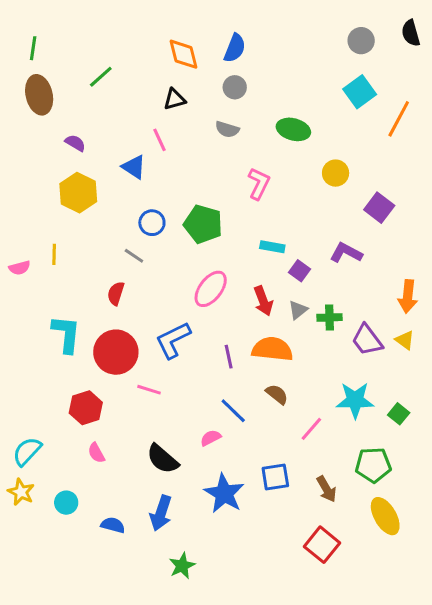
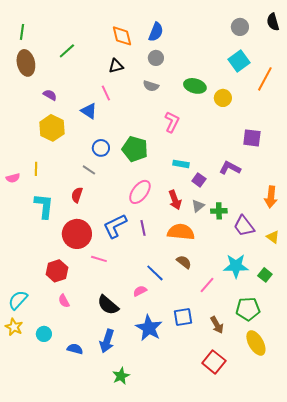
yellow circle: (336, 173) -> (223, 98), moved
purple square: (379, 208) -> (252, 138), turned -30
cyan L-shape: (66, 334) -> (44, 206), moved
yellow triangle: (405, 340) -> (273, 237), moved
purple line: (229, 357) -> (143, 228), moved

